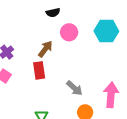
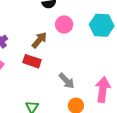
red rectangle: (39, 70) -> (32, 61), turned -66

